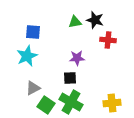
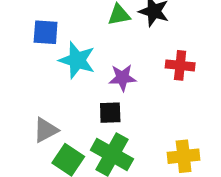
red cross: (108, 40) -> (180, 65), moved
cyan star: (27, 56) -> (77, 60), moved, turned -30

